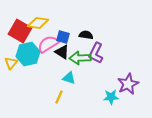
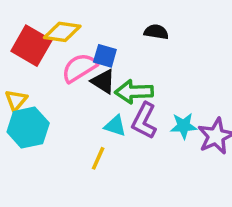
black semicircle: (86, 35) -> (156, 32), moved
purple L-shape: (96, 53) -> (144, 121), moved
cyan hexagon: (28, 54) -> (28, 128), moved
cyan star: (111, 97) -> (184, 126), moved

